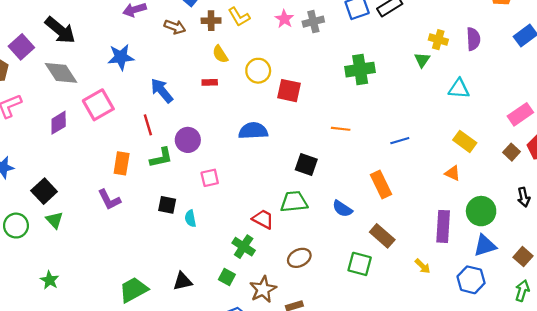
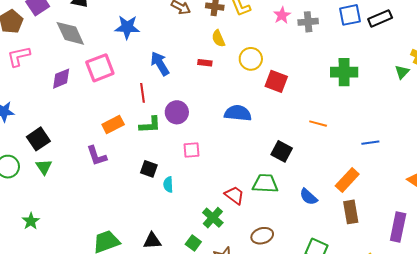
orange rectangle: (122, 163) -> (113, 125), turned 45
orange rectangle: (381, 184) -> (347, 180), turned 60
brown rectangle: (382, 236) -> (351, 212), moved, turned 30

